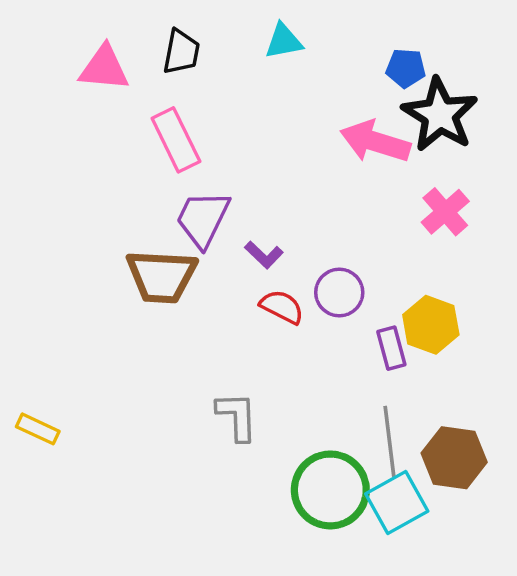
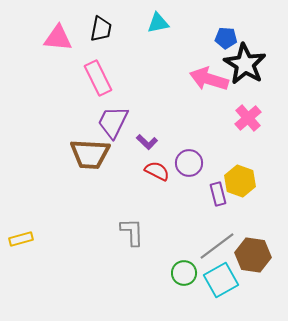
yellow rectangle: (38, 429) -> (21, 239), turned -40
gray line: (390, 441) -> (217, 246), turned 60
green circle: (330, 490) -> (184, 273), size x0.6

